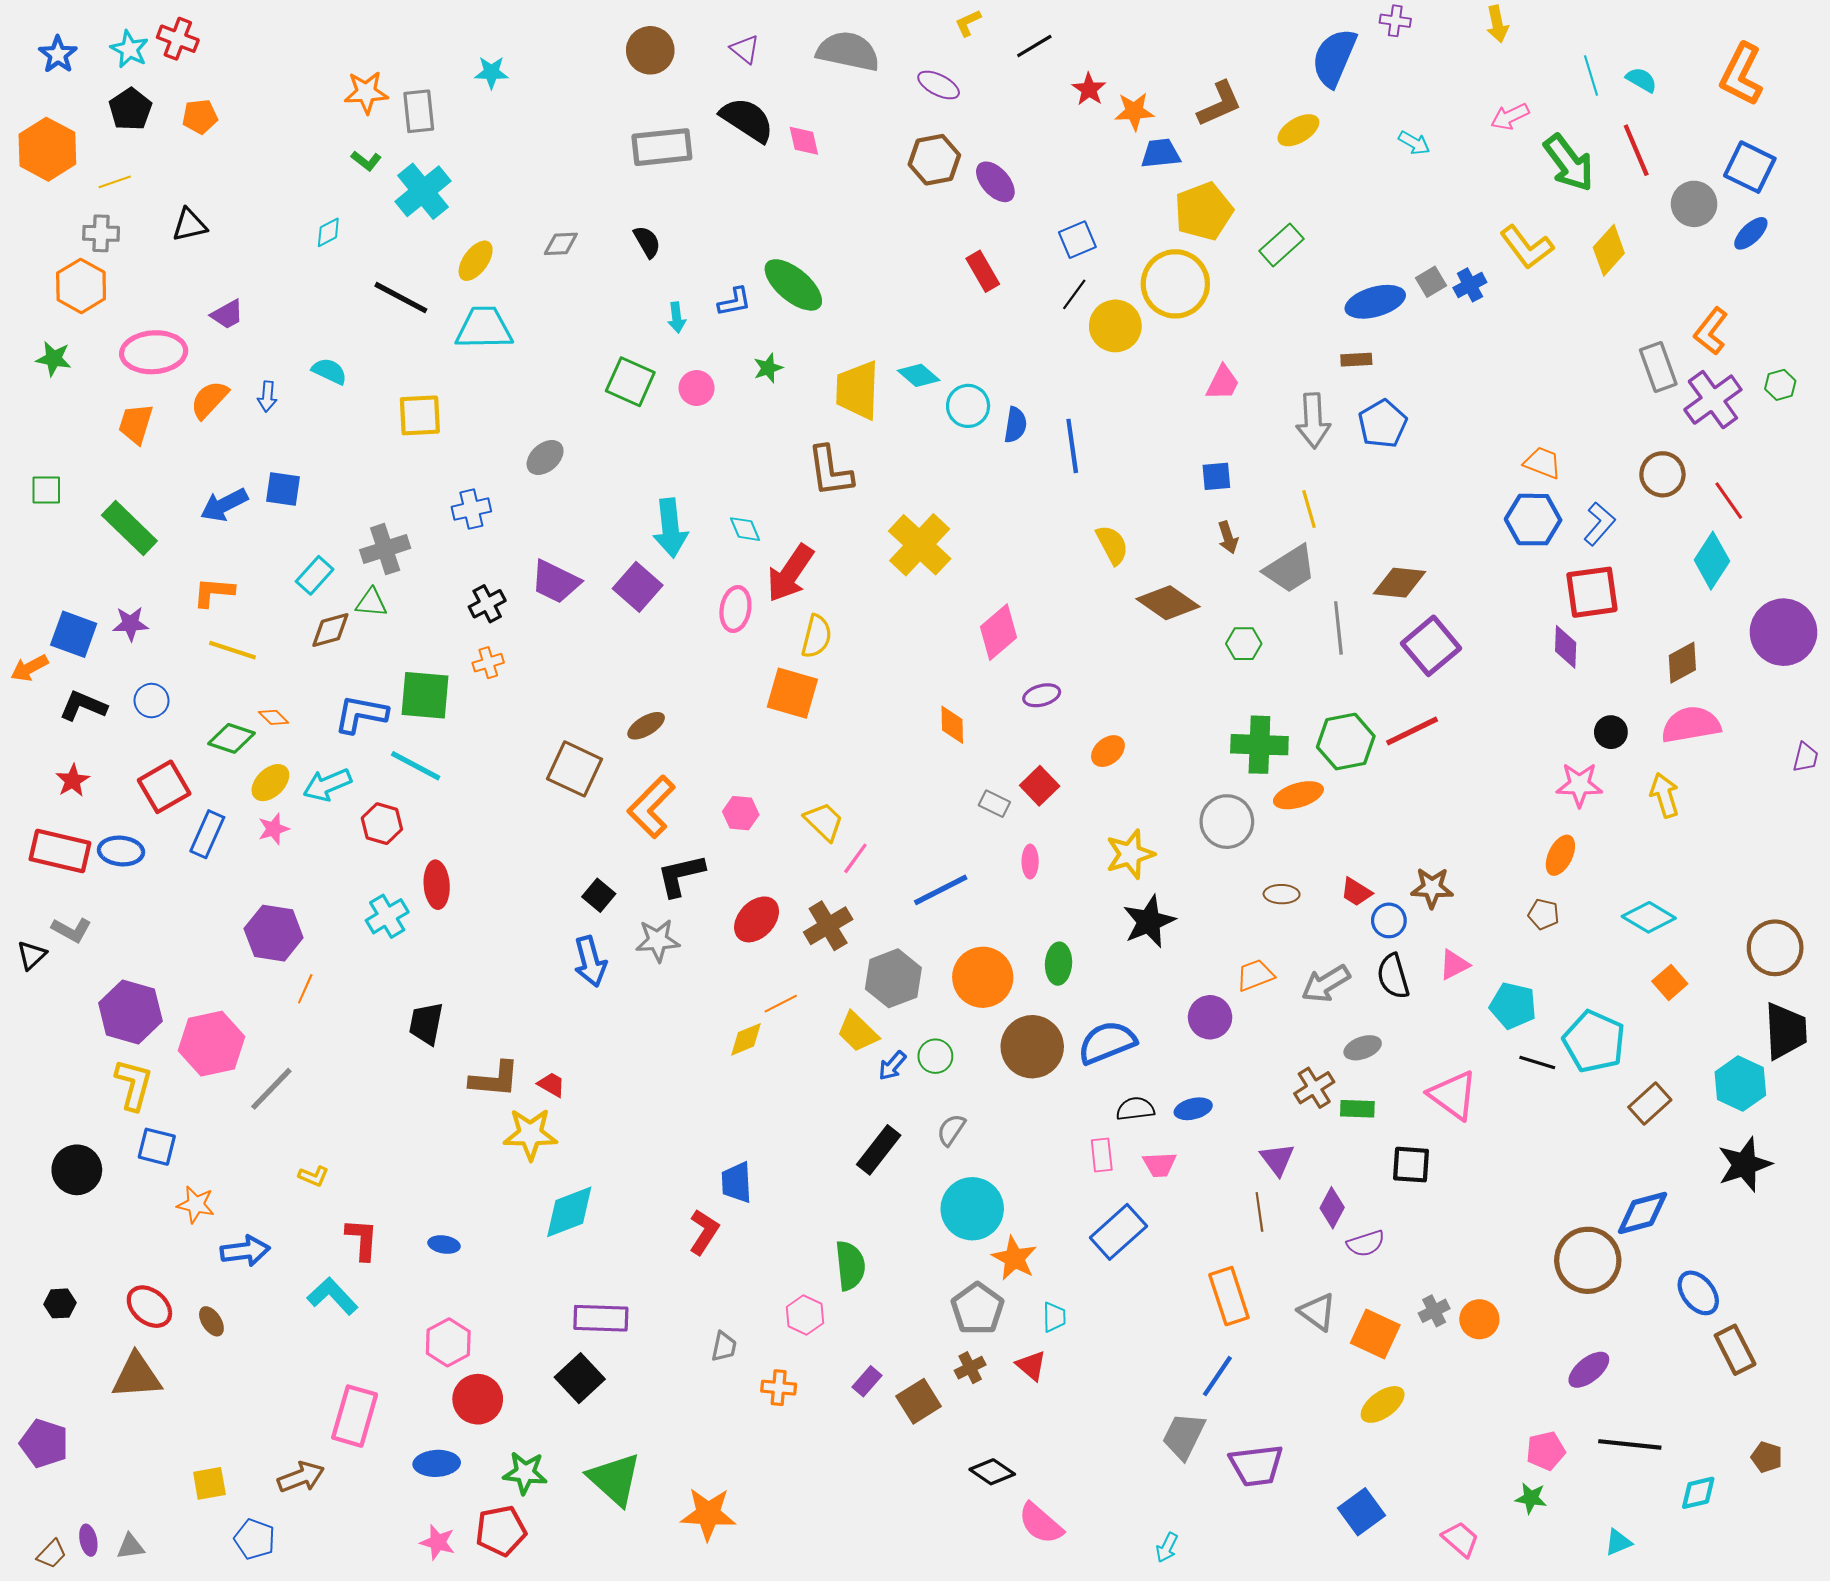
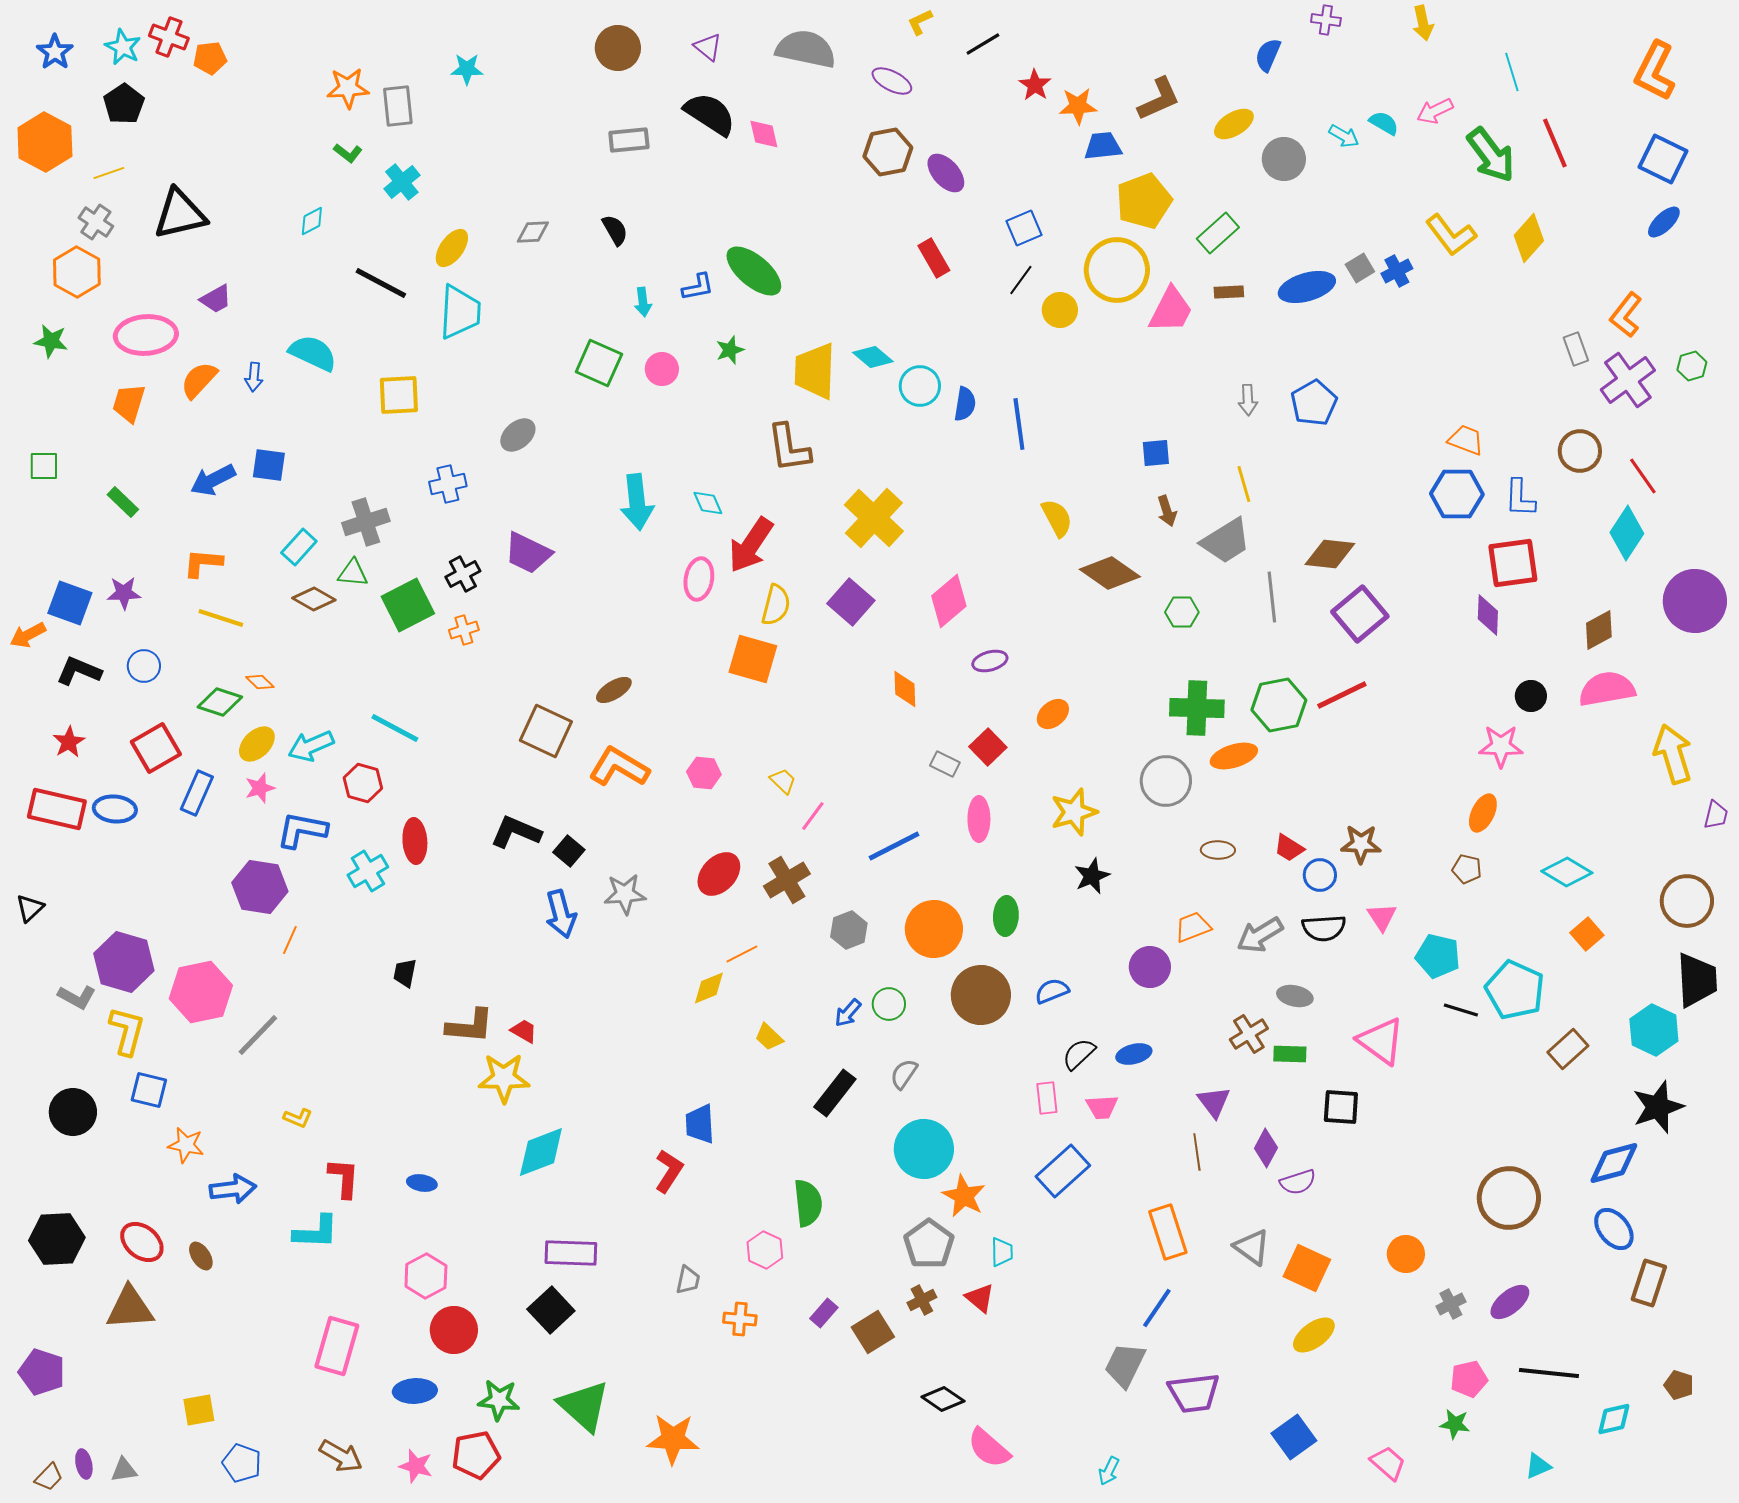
blue semicircle: (1334, 58) -> (1268, 55), size x0.6
cyan semicircle: (1641, 80) -> (1384, 123), moved
orange pentagon: (200, 117) -> (210, 58), moved
gray rectangle: (662, 147) -> (629, 140), size x0.7
cyan cross: (423, 191) -> (402, 182), size x0.7
gray circle: (1694, 204) -> (1284, 159), moved
black triangle: (189, 225) -> (180, 214), size x1.6
gray cross: (101, 233) -> (96, 222), turned 32
yellow circle: (1115, 326) -> (1060, 310), size x0.7
cyan trapezoid: (484, 328) -> (460, 312), turned 94
brown rectangle: (1356, 360) -> (1229, 292), moved
gray rectangle: (1658, 367) -> (1576, 349), size x0.7
cyan semicircle: (329, 371) -> (313, 353), size x1.4
pink trapezoid: (1223, 383) -> (1171, 310), moved, size x1.4
gray arrow: (1313, 421) -> (1248, 400), size x0.6
blue L-shape: (1599, 524) -> (1520, 498), turned 141
green rectangle: (129, 528) -> (123, 502), size x0.6
purple square: (638, 587) -> (851, 602), moved
brown diamond: (330, 630) -> (314, 599), turned 45
green square: (425, 695) -> (408, 605), moved, turned -32
blue L-shape: (361, 714) -> (302, 830), moved
purple trapezoid: (1806, 757) -> (1716, 815), moved
yellow arrow: (1665, 795) -> (1673, 754), moved, size x1.4
orange L-shape: (651, 807) -> (619, 767), turned 76
yellow trapezoid: (824, 822) -> (783, 781), size x0.7
pink ellipse: (1030, 862) -> (979, 819), size x1.4
black L-shape: (681, 875) -> (516, 832), moved, turned 36
black star: (1149, 921) -> (1092, 876), size x0.7
gray L-shape: (72, 930) -> (77, 997), moved
pink triangle: (1454, 965) -> (1382, 917), turned -36
black semicircle: (1393, 976) -> (1324, 928), turned -78
gray hexagon: (893, 978) -> (849, 930), size x0.7
black trapezoid: (426, 1024) -> (405, 973), size x0.7
yellow trapezoid: (858, 1032) -> (769, 1037), moved, size x0.7
blue semicircle: (1107, 1043) -> (1052, 991), size x0.6
gray ellipse: (1363, 1048) -> (1295, 996), turned 32
black semicircle: (1135, 1109) -> (1079, 1054), turned -36
blue diamond: (1642, 1213) -> (1614, 1163), moved
cyan L-shape: (332, 1296) -> (316, 1232), turned 135
black hexagon: (60, 1303) -> (57, 1239), size x1.8
gray cross: (1434, 1311) -> (1451, 1304), moved
brown rectangle: (1735, 1350) -> (1649, 1283), turned 45
brown arrow: (301, 1477) -> (341, 1456), moved, turned 51

